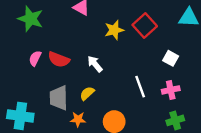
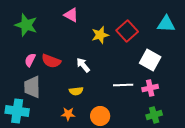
white square: (171, 58) -> (150, 60), size x1.5
white line: (140, 87) -> (123, 85), turned -72
yellow semicircle: (87, 93) -> (76, 91), turned -144
gray trapezoid: (59, 98) -> (32, 87), moved

